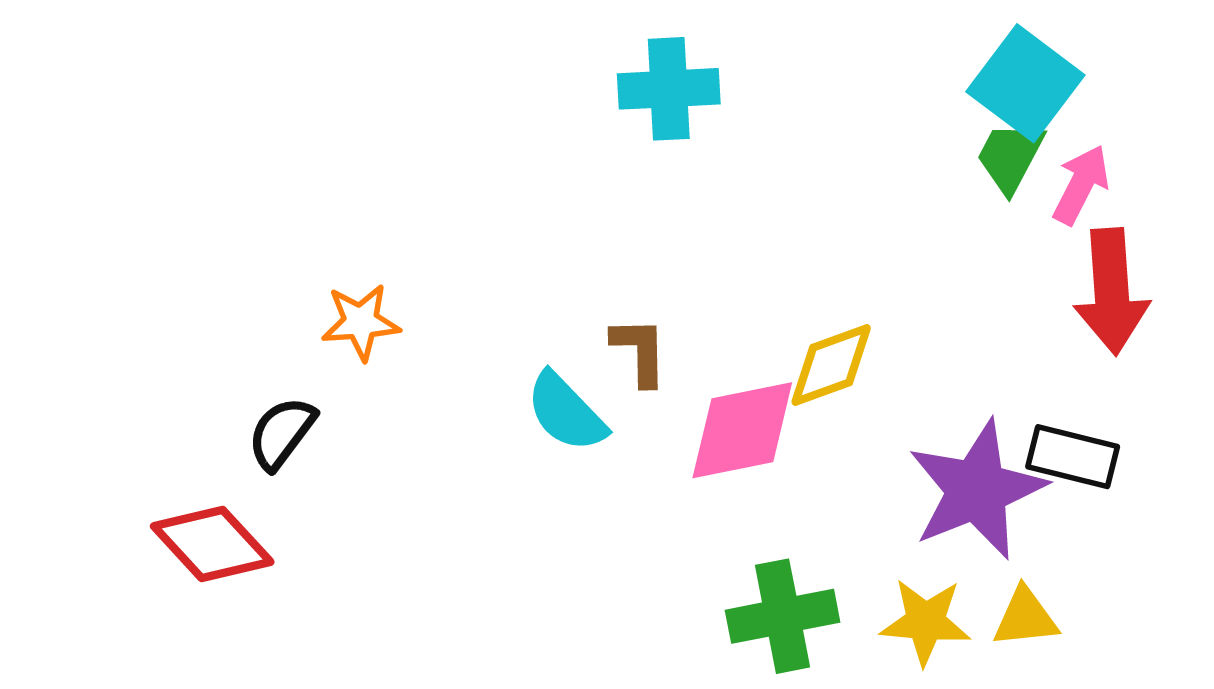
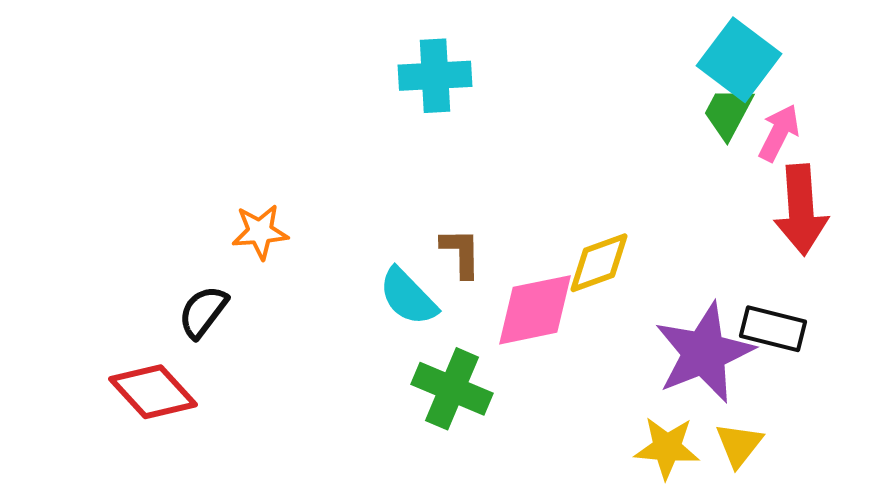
cyan cross: (669, 89) -> (435, 76), moved
green cross: (783, 616) -> (452, 389), moved, turned 34
yellow triangle: (1025, 618) -> (739, 445), turned -46

